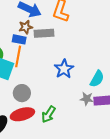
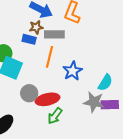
orange line: (18, 56) -> (50, 57), moved
gray star: (87, 99) -> (94, 102), size x1.5
red ellipse: (22, 114) -> (48, 99), moved

